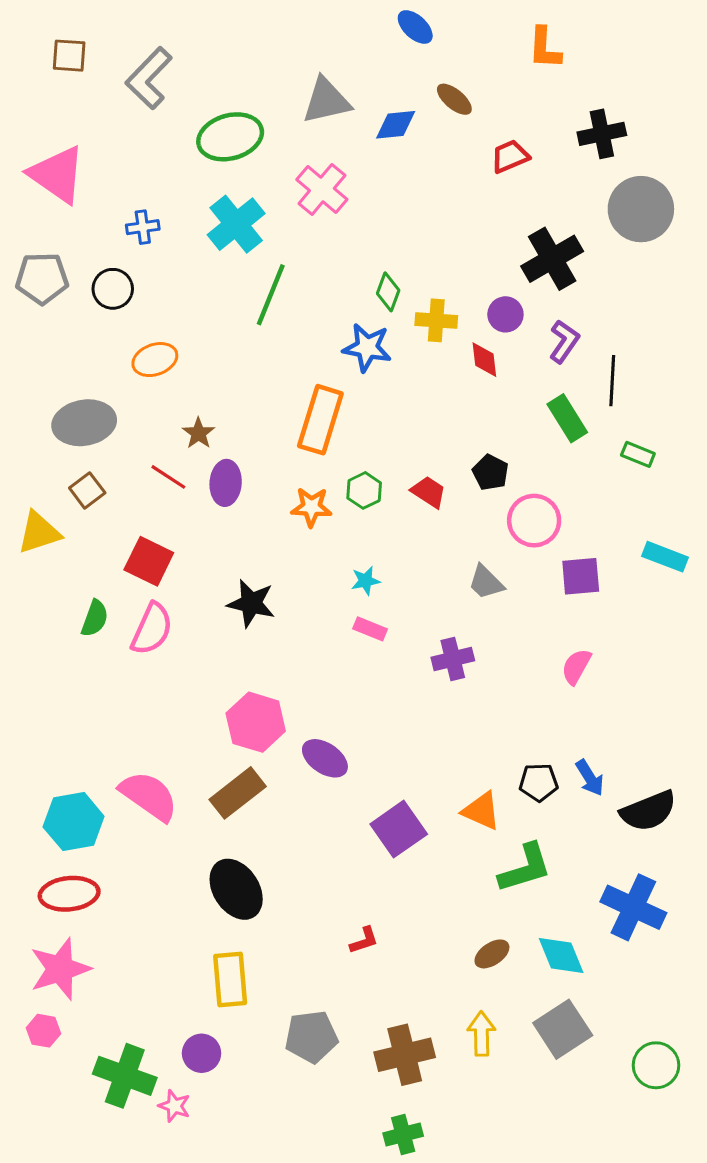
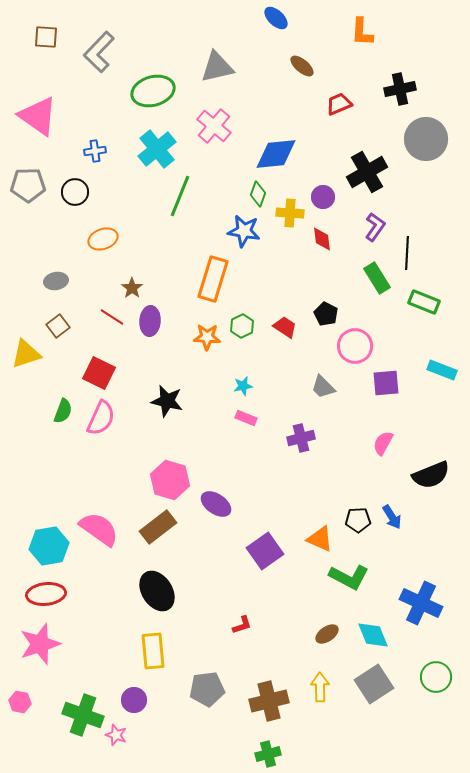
blue diamond: (396, 125) -> (276, 154), moved, size x1.5
purple circle: (505, 314) -> (323, 197), moved
gray ellipse: (84, 423) -> (56, 281), size x0.6
green rectangle: (638, 454) -> (424, 302), size x1.4
black semicircle: (648, 811) -> (431, 475), moved
green L-shape: (525, 868) -> (349, 577), turned 45
pink hexagon: (44, 1031) -> (20, 702), moved
green circle: (656, 1065) -> (436, 677), moved

